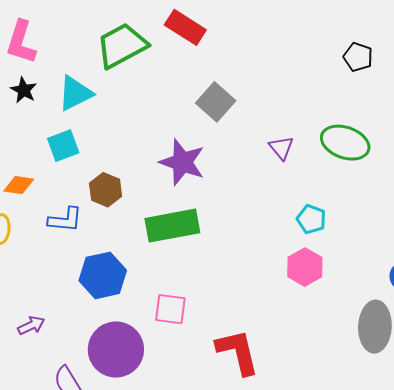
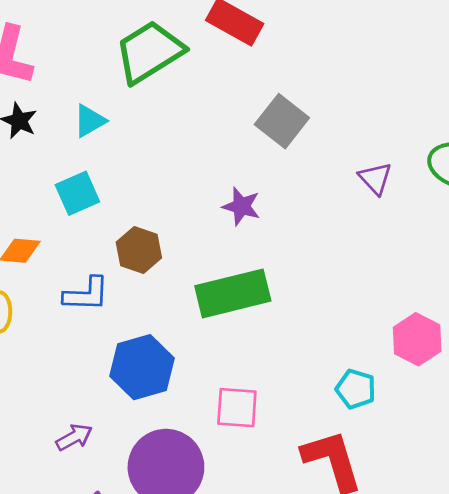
cyan triangle: (75, 93) -> (90, 121), size x0.7
purple star: (182, 162) -> (241, 206), size x0.6
cyan pentagon: (311, 219) -> (356, 389), moved
purple arrow: (31, 326) -> (74, 437), moved

